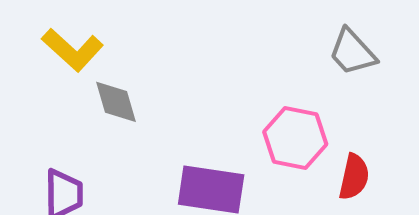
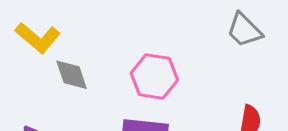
pink hexagon: (295, 138) -> (154, 76), moved

